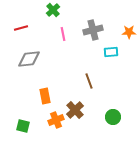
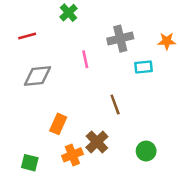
pink line: (63, 34) -> (85, 59), moved
orange rectangle: (45, 96) -> (58, 124), turned 35

